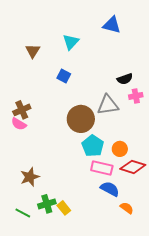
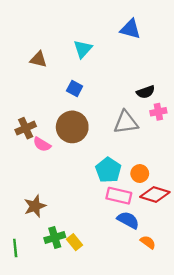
brown triangle: (33, 51) -> (38, 59), turned -49
brown circle: (81, 119) -> (72, 127), moved
pink semicircle: (19, 124) -> (42, 144), moved
green line: (23, 213) -> (15, 248), moved, turned 56

